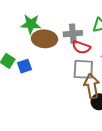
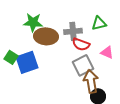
blue square: (25, 66) -> (27, 62), size x1.6
gray square: (83, 69) -> (83, 65), turned -30

